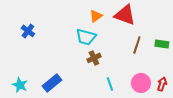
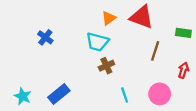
blue cross: (28, 31) -> (45, 37), moved
green rectangle: (162, 44) -> (183, 33), moved
red arrow: (162, 84) -> (183, 70), moved

